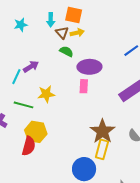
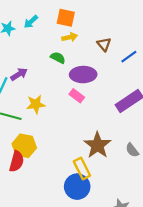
cyan arrow: (51, 20) -> (31, 22), moved, turned 48
brown triangle: (62, 33) -> (104, 44), moved
pink rectangle: (84, 86) -> (77, 96), turned -56
yellow rectangle: (102, 149) -> (82, 168), moved, turned -42

